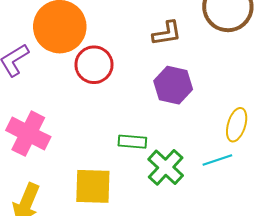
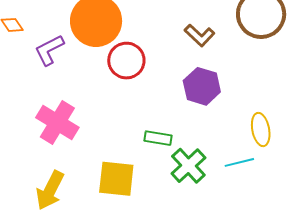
brown L-shape: (167, 33) -> (200, 35), turned 48
yellow ellipse: (237, 125) -> (261, 130), turned -32

